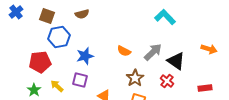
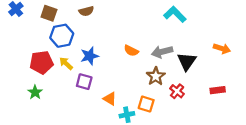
gray arrow: (153, 52) -> (162, 52), turned -150
black triangle: (176, 61) -> (187, 61), turned 30
brown star: (135, 78) -> (156, 76), moved
red cross: (167, 81) -> (177, 91), moved
yellow arrow: (57, 86) -> (66, 63), moved

